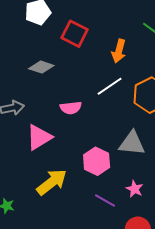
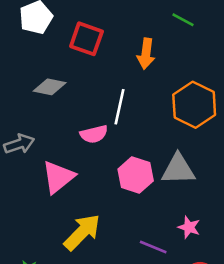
white line: (110, 86) -> (119, 107), moved, turned -36
pink hexagon: (97, 161) -> (136, 175), moved

